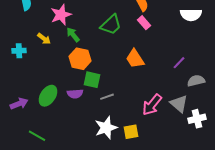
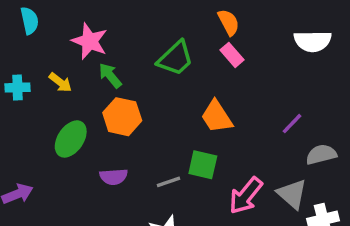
pink star: (61, 15) -> (90, 41), turned -30
cyan cross: (19, 51) -> (17, 88), moved
green square: (92, 80) -> (203, 165), moved
green ellipse: (48, 96) -> (71, 139), moved

